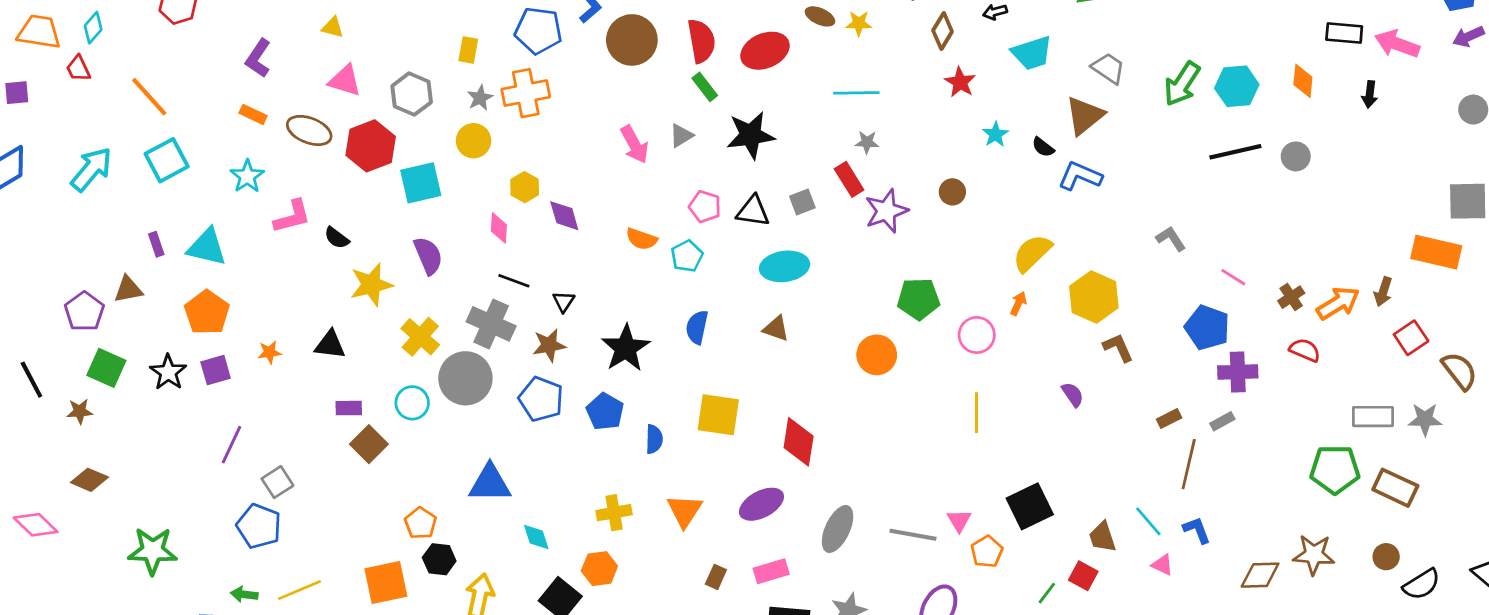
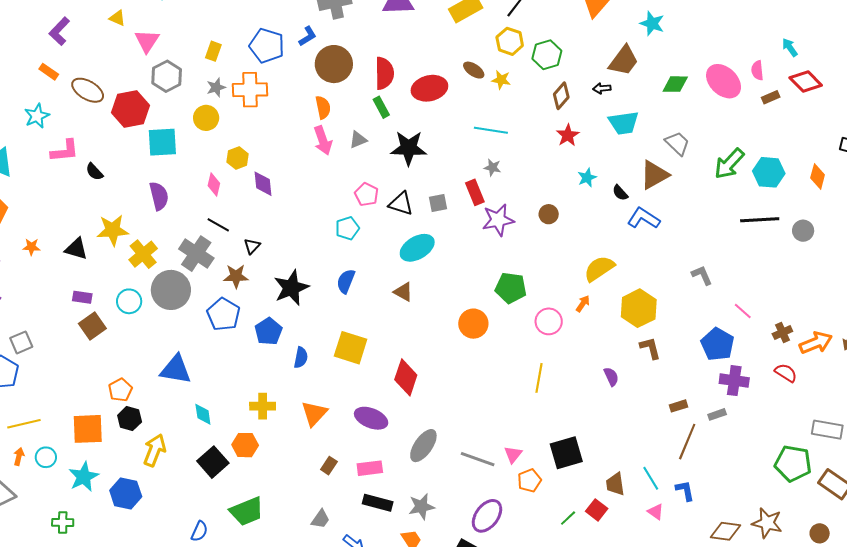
pink triangle: (345, 81) -> (147, 41), moved, turned 36
orange semicircle: (642, 239) -> (323, 107), moved, turned -130
cyan ellipse: (785, 266) -> (417, 248), turned -32
yellow star: (371, 285) -> (113, 230), moved
purple ellipse: (761, 504) -> (371, 418), turned 40

